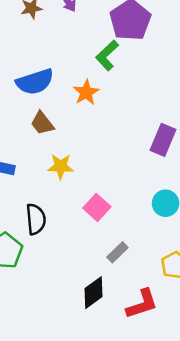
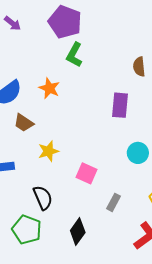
green L-shape: (107, 55) -> (74, 55), moved
black diamond: (93, 293) -> (78, 232), moved

